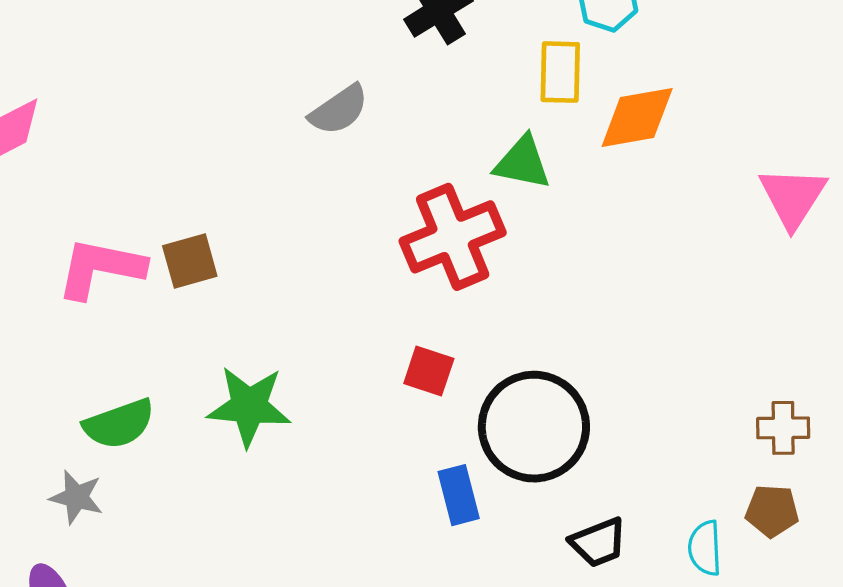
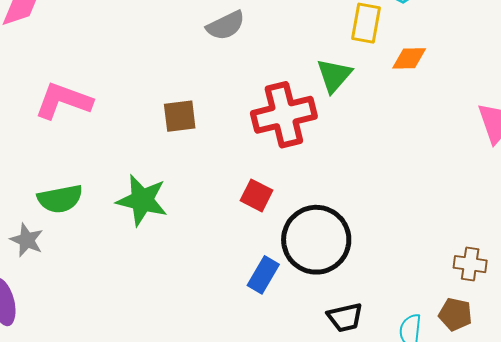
orange diamond: (637, 118) -> (409, 58), size x0.7
green triangle: (522, 163) -> (334, 75), turned 51
brown square: (190, 261) -> (180, 116), moved
blue rectangle: (459, 495) -> (263, 275), turned 36

